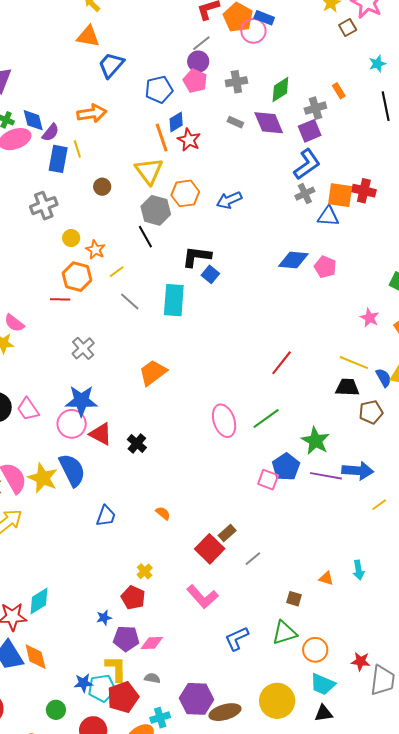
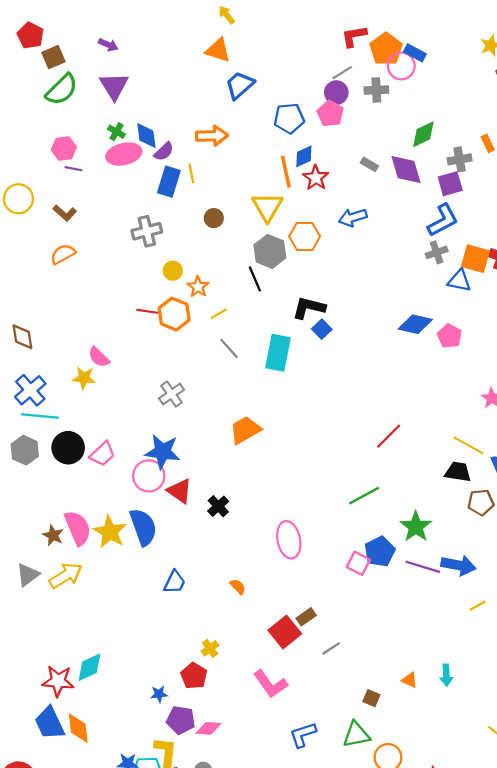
gray cross: (236, 82) -> (376, 90), moved
blue arrow: (229, 200) -> (353, 217), moved
red line: (60, 299) -> (147, 311), moved
pink trapezoid: (28, 409) -> (102, 454), turned -105
pink ellipse: (224, 421) -> (289, 540), moved

